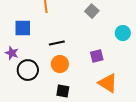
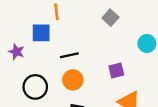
blue square: (23, 28) -> (41, 33), moved
purple star: (12, 53) -> (16, 52), moved

